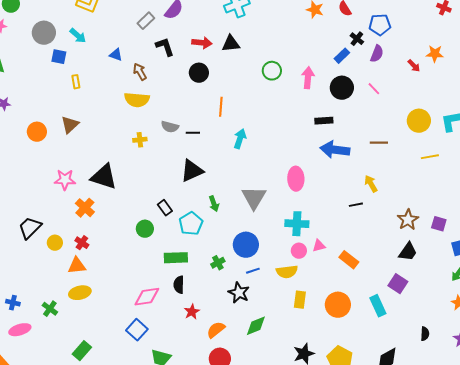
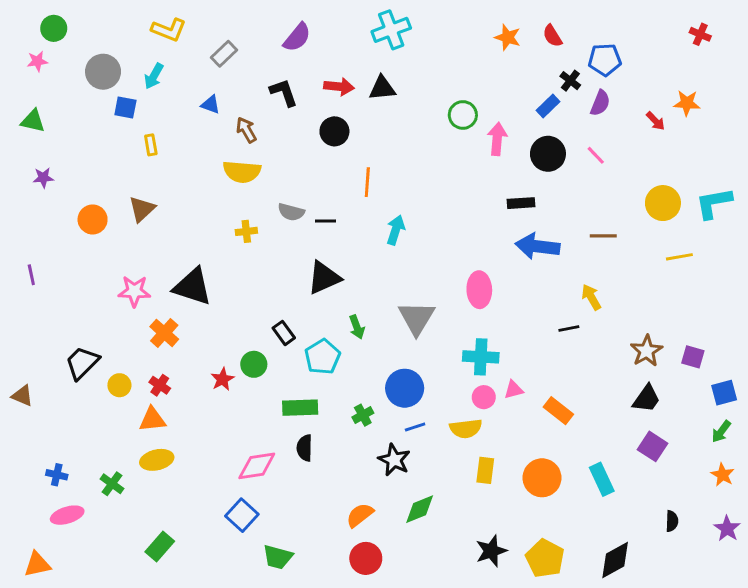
gray rectangle: (146, 21) -> (224, 54), moved
cyan arrow: (78, 36) -> (154, 76), turned 78
green circle: (272, 71) -> (463, 115), moved
purple square: (398, 284) -> (652, 446), moved
red star: (192, 312) -> (222, 379), moved

